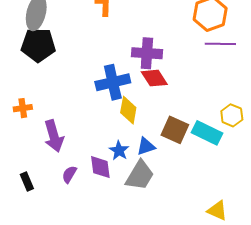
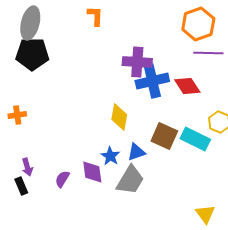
red diamond: (154, 78) -> (187, 86), moved
blue cross: (113, 82) -> (152, 81), moved
purple arrow: (54, 136) -> (27, 167), moved, size x0.6
yellow triangle: (217, 211) -> (205, 214), turned 30

